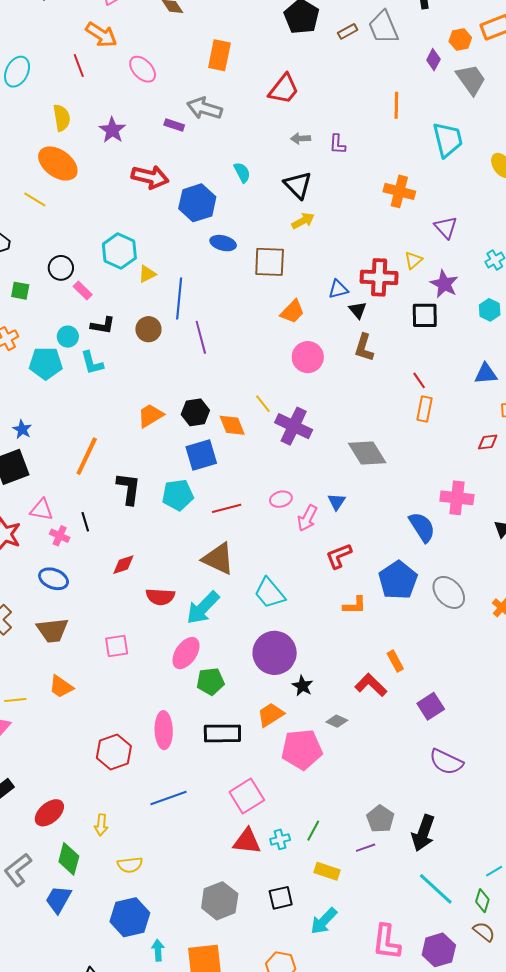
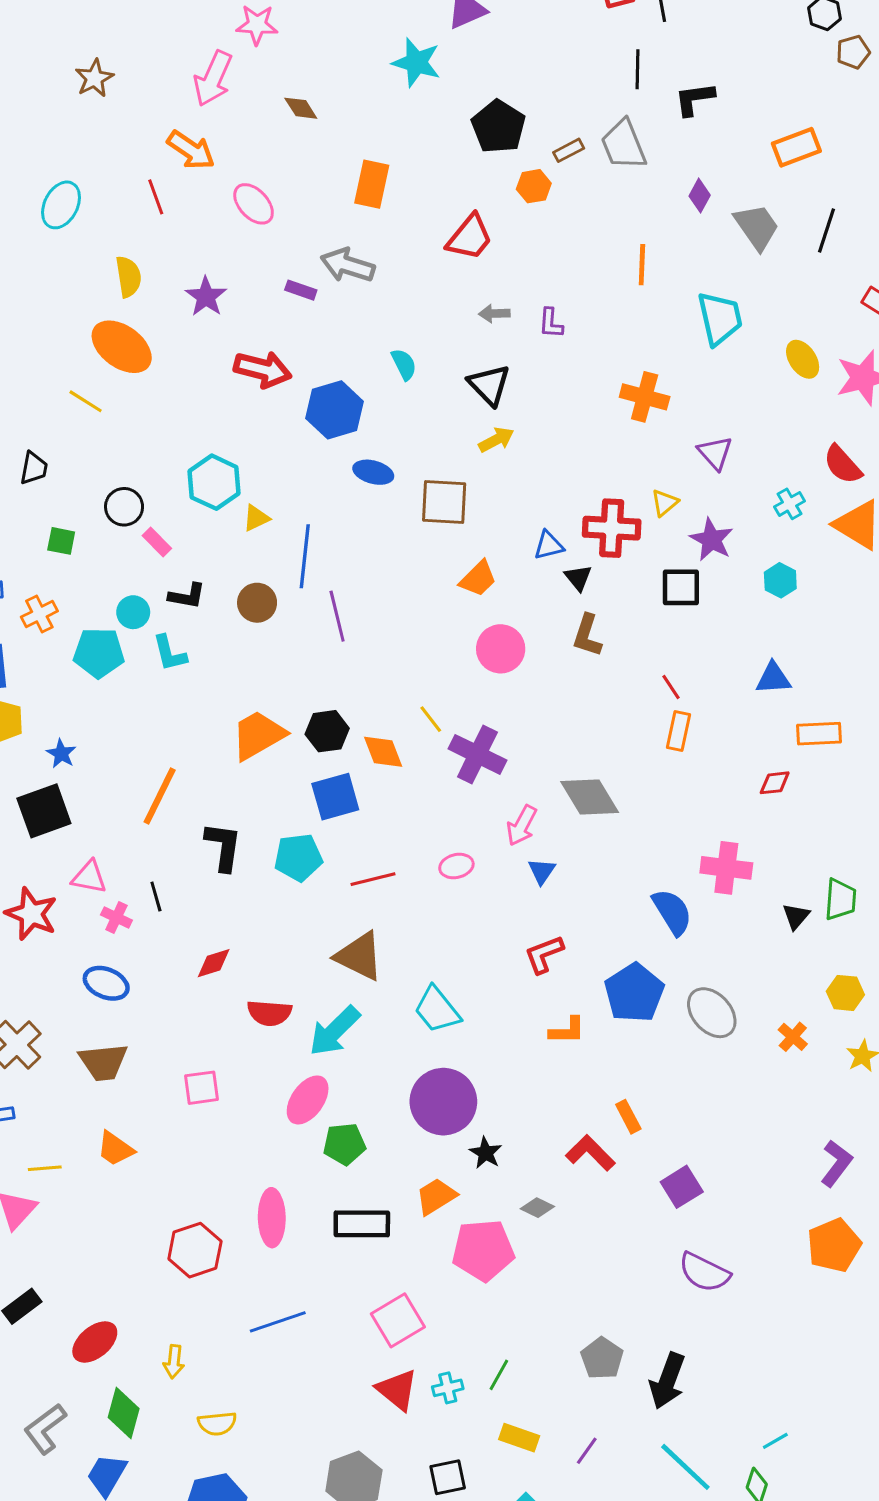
orange hexagon: (460, 39) -> (534, 186), moved
orange trapezoid: (150, 416) -> (258, 735), size x1.4
pink arrow: (307, 518) -> (522, 825), moved
red triangle: (247, 841) -> (397, 1390), turned 32
purple line: (366, 848) -> (587, 1451), moved, turned -36

